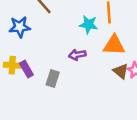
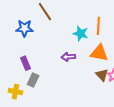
yellow cross: (12, 65) -> (15, 92), moved
gray rectangle: (53, 78) -> (33, 80), moved

